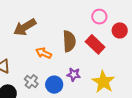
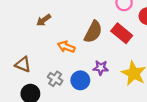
brown arrow: (25, 27) -> (44, 20), size x0.6
brown semicircle: (69, 41) -> (93, 32), turned 35

